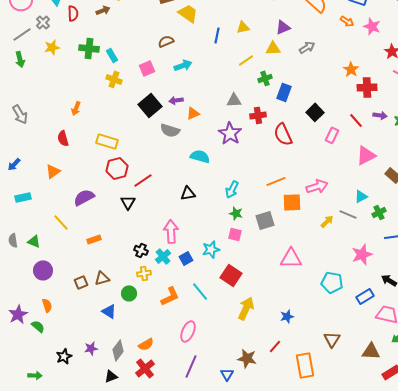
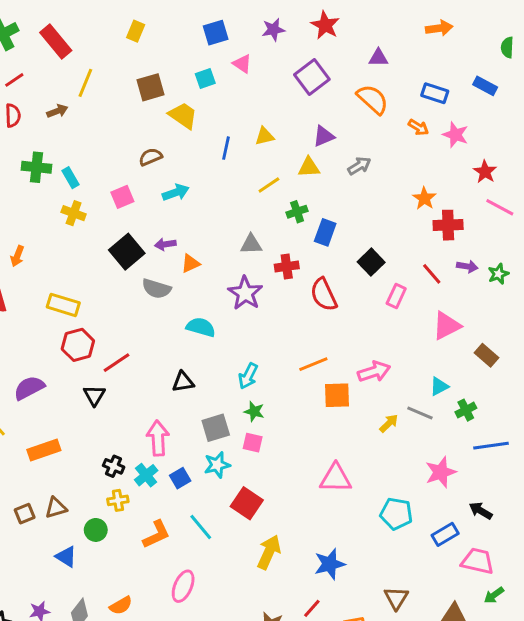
gray square: (265, 220) -> (216, 428), moved
orange rectangle: (94, 239) -> (44, 450), size x1.5
blue star: (287, 316) -> (330, 564), size x1.5

